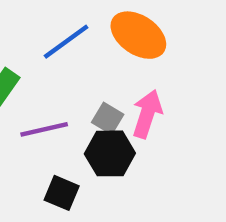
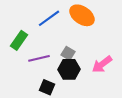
pink arrow: (147, 114) -> (102, 64), moved, turned -145

